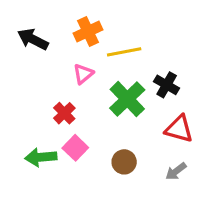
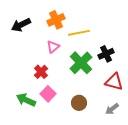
black arrow: (33, 39) -> (21, 25), turned -54
black cross: (167, 85) -> (106, 54), turned 35
green arrow: (41, 157) -> (26, 100), turned 30

